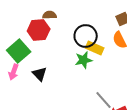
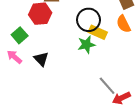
green square: (19, 51) -> (20, 35), size x0.7
pink arrow: (14, 72) -> (14, 57), turned 112

